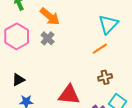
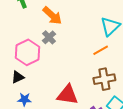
pink hexagon: (17, 36) -> (27, 52), moved
brown cross: (105, 77) -> (104, 79), size x1.5

